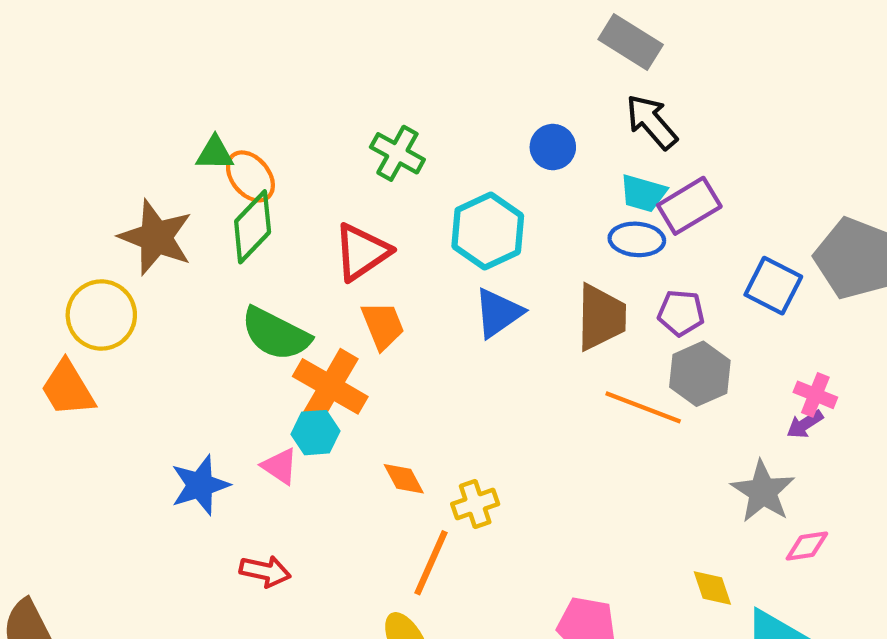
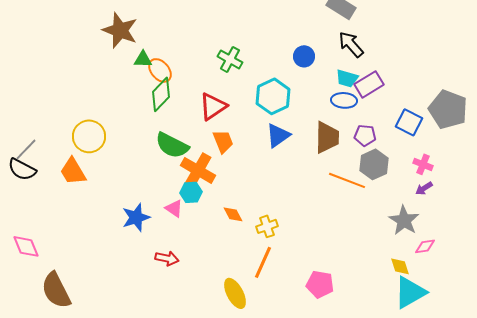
brown star: (156, 237) -> (120, 30), moved
pink cross: (815, 395) -> (423, 164), moved
orange line: (431, 563) -> (263, 262), moved
yellow diamond: (712, 588) -> (400, 266), moved

